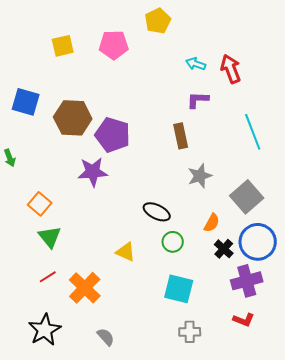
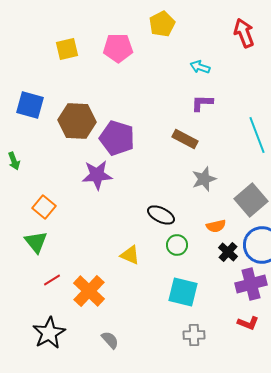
red arrow: (231, 69) -> (244, 33), moved
brown rectangle: (181, 136) -> (185, 139), turned -50
orange semicircle: (212, 223) -> (216, 226), turned 48
green triangle: (50, 237) -> (36, 242), moved

